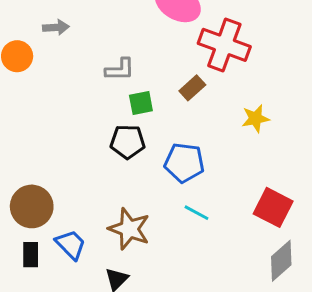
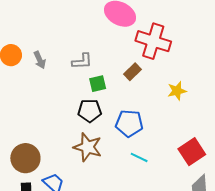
gray arrow: (56, 27) -> (40, 60), moved, turned 72
red square: (273, 207) -> (192, 152), turned 32
brown star: (129, 229) -> (88, 147), moved

